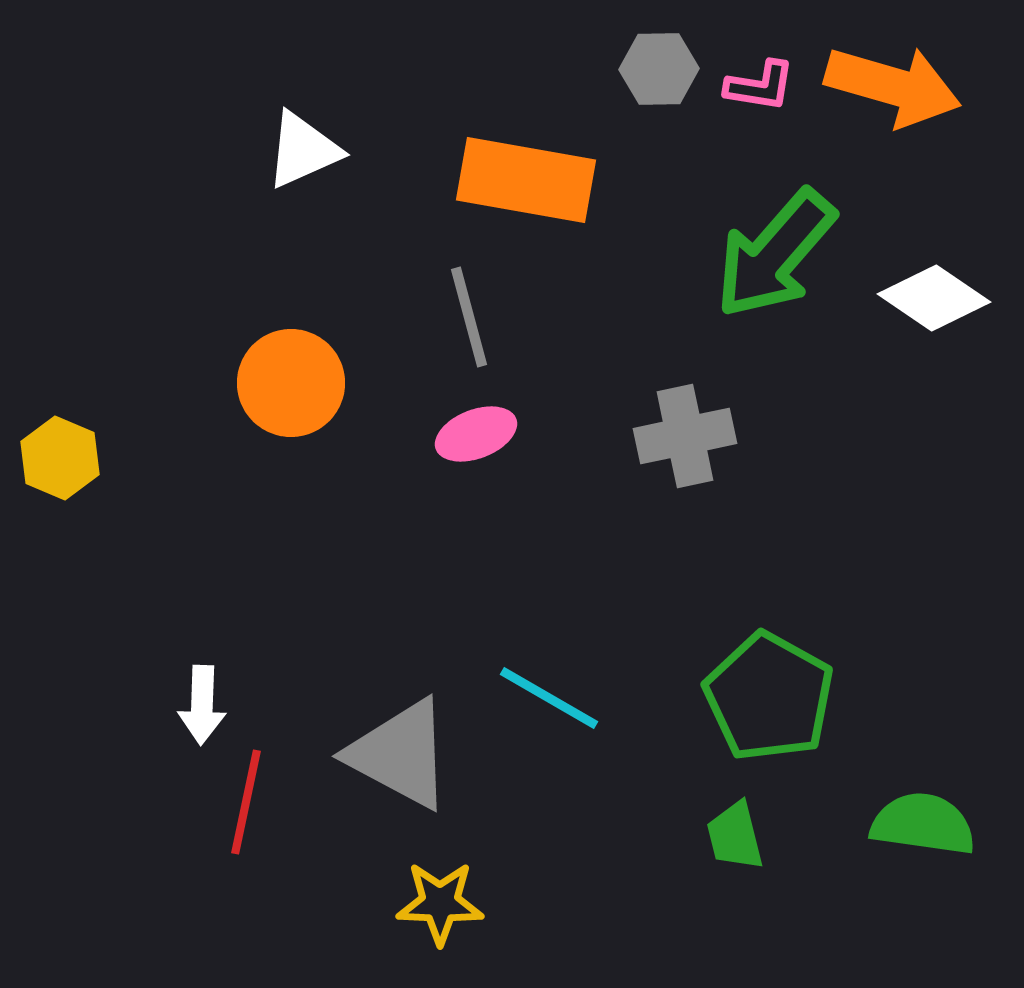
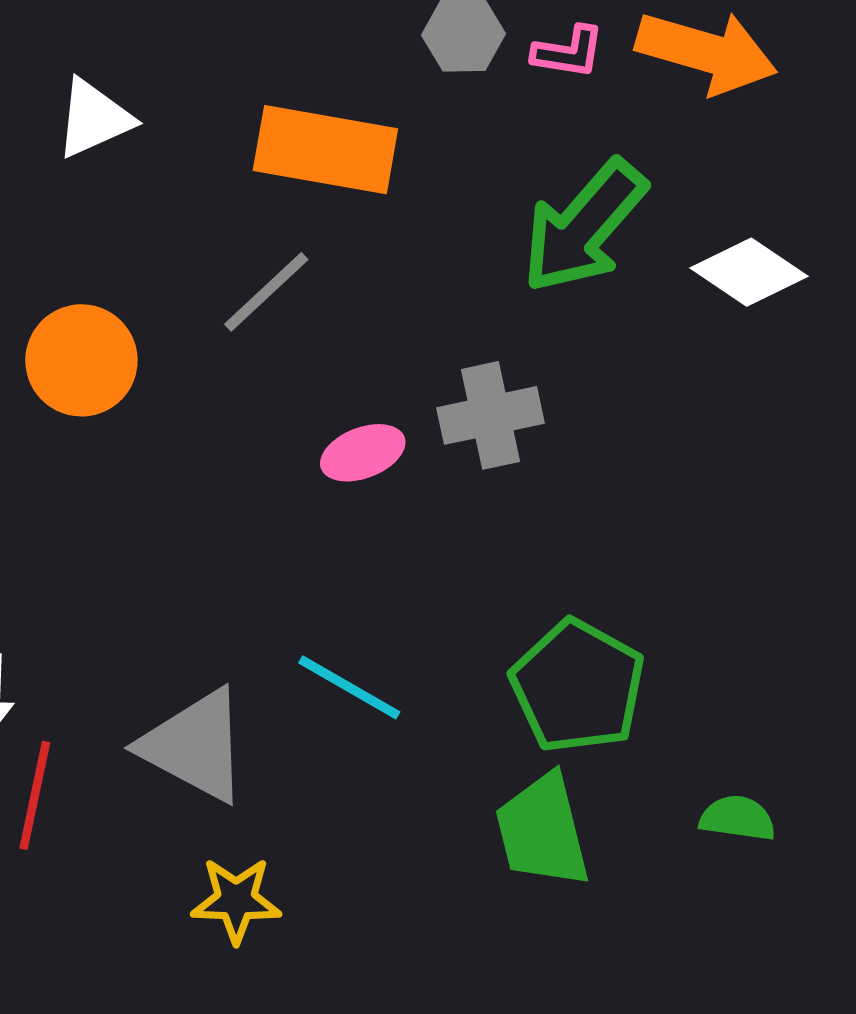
gray line: (469, 317) -> (266, 292), turned 62
pink ellipse: (476, 434) -> (363, 453), moved
green semicircle: (923, 824) -> (738, 818), size x0.7
green trapezoid: (735, 836) -> (542, 831), size x1.6

